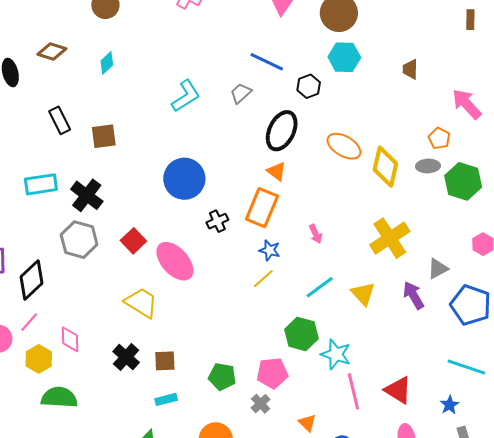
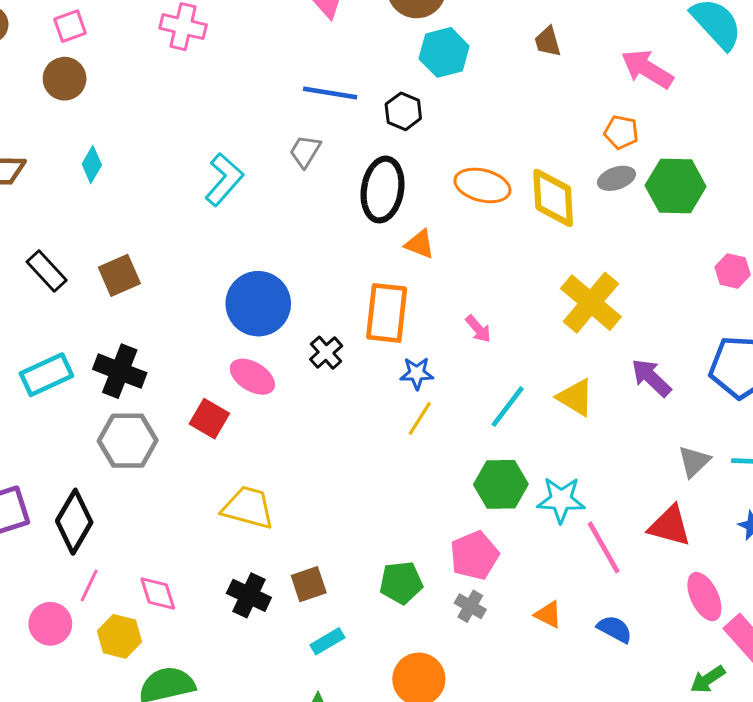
orange triangle: (276, 171) -> (420, 244), moved
pink ellipse: (175, 261) -> (252, 377), moved, size x0.7
gray triangle: (438, 269) -> (694, 461), moved

